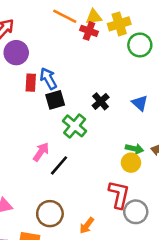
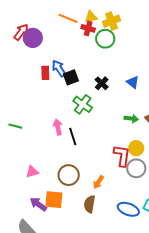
green circle: (140, 45) -> (105, 39), moved
purple circle: (16, 53) -> (33, 38), moved
black square: (55, 100) -> (71, 77), moved
pink arrow: (41, 152) -> (58, 127), turned -42
yellow circle: (131, 163) -> (136, 148), moved
black line: (59, 165) -> (73, 136), turned -54

